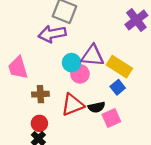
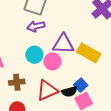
purple arrow: (52, 34) -> (36, 26), moved, size x0.7
cyan circle: (72, 63) -> (34, 55), moved
blue square: (118, 87) -> (81, 85), moved

